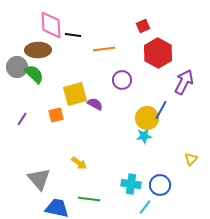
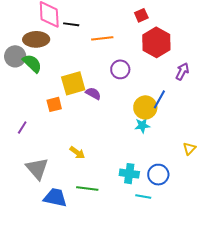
purple arrow: (184, 82) -> (182, 71), size x0.7
purple line: (22, 119) -> (22, 127), moved
cyan line: (145, 207) -> (143, 197), turned 63

